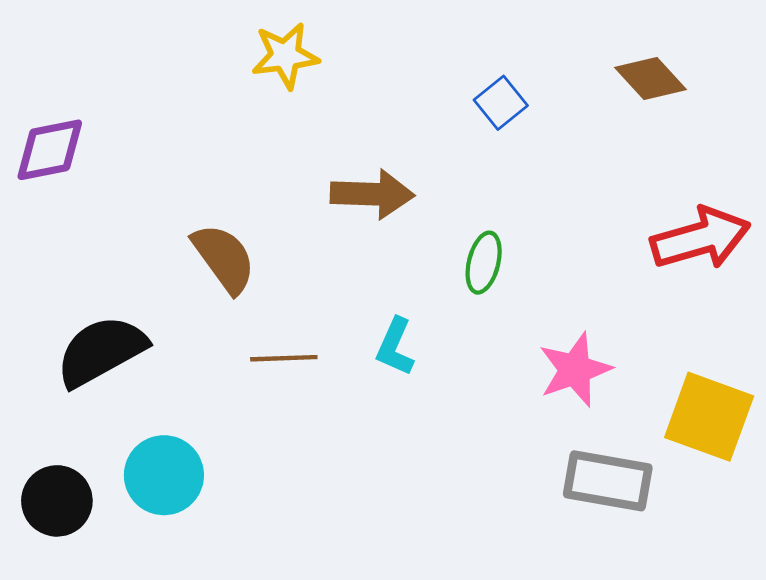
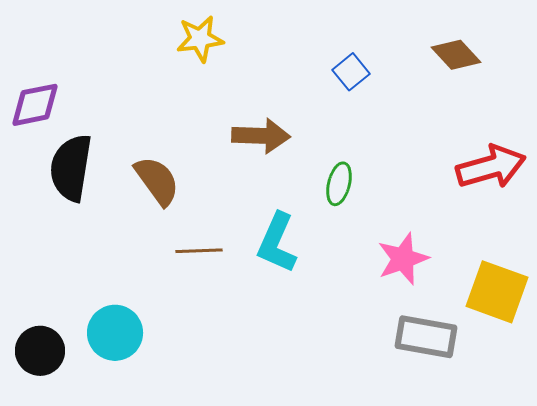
cyan L-shape: (395, 347) -> (277, 243), size x1.5
black semicircle: (101, 351) -> (71, 168), moved, turned -52

